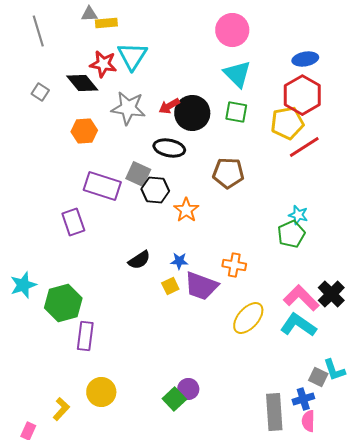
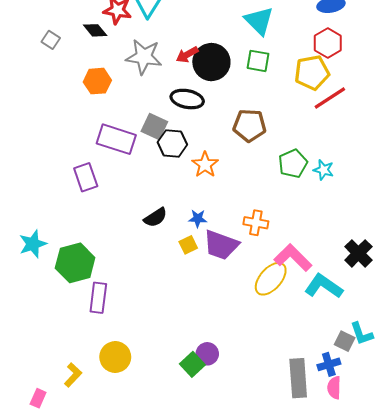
black diamond: (82, 83) -> (95, 30), size x0.7
red hexagon: (302, 95) -> (328, 43), size x0.7
green pentagon: (291, 234) -> (293, 164), moved
pink L-shape: (301, 298) -> (293, 258), moved

